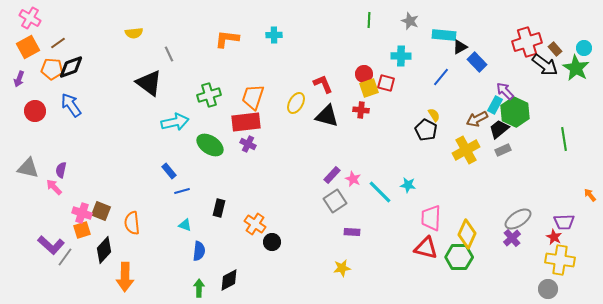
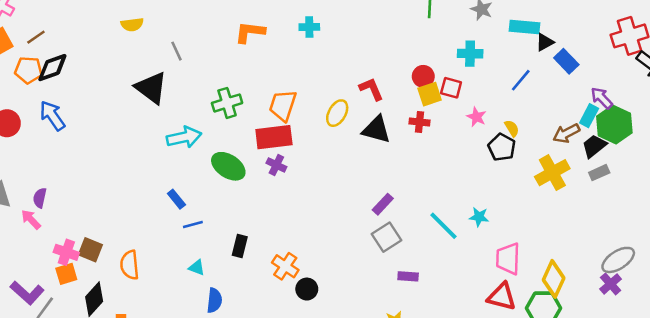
pink star: (353, 179) -> (476, 117), moved

